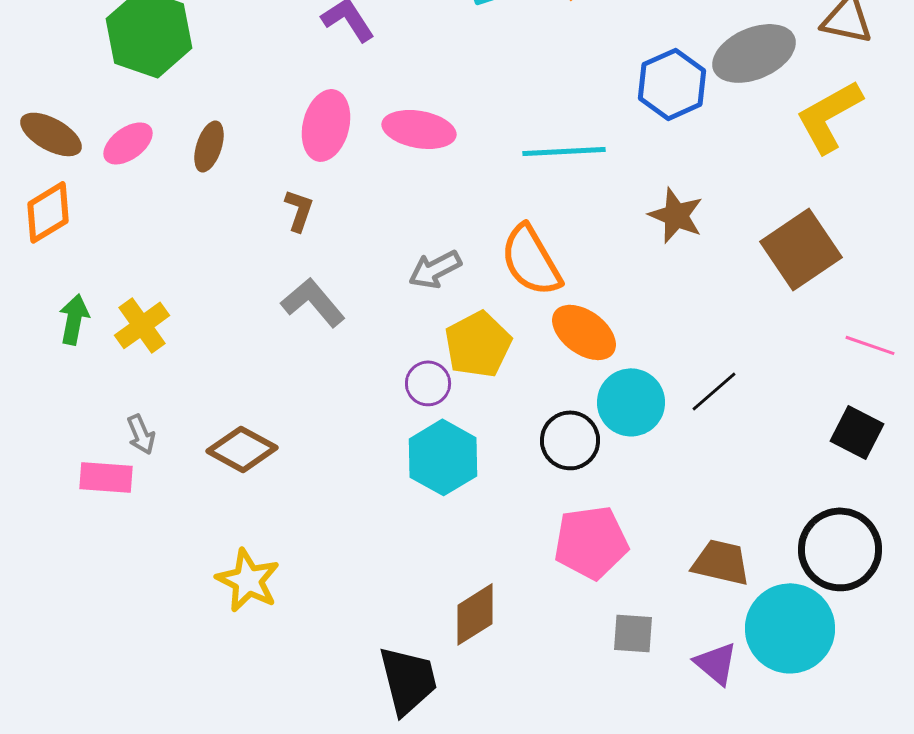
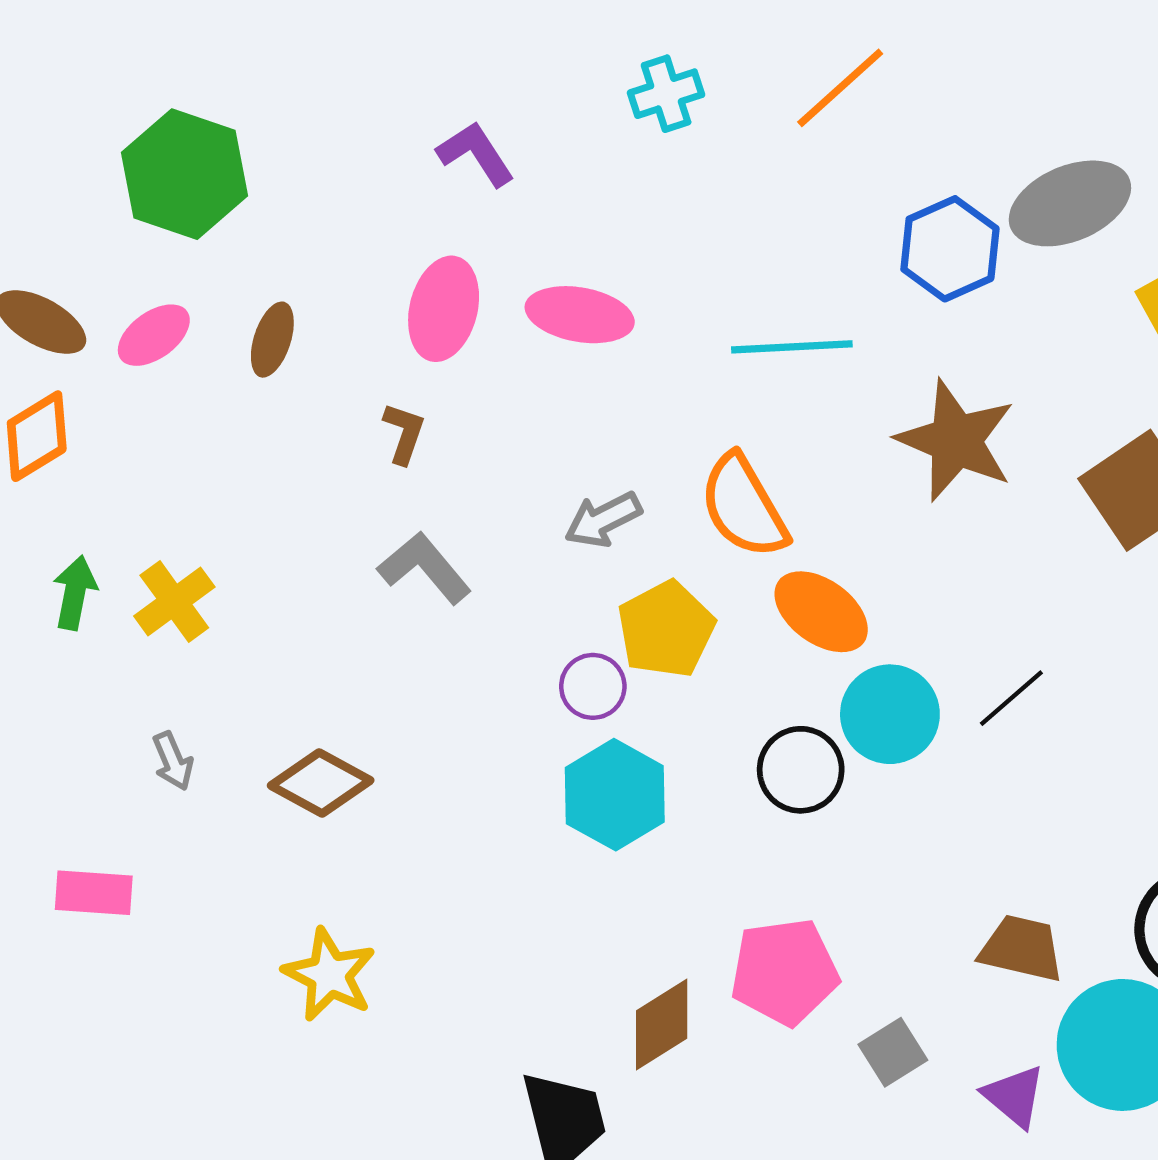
brown star: (676, 215) -> (956, 441), size x1.5
pink rectangle: (106, 477) -> (94, 893), moved
pink pentagon: (591, 542) -> (785, 972), moved
gray square: (633, 633) -> (893, 1052), turned -36

